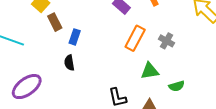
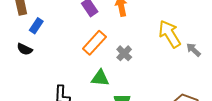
black semicircle: (69, 63) -> (25, 49), turned -70

